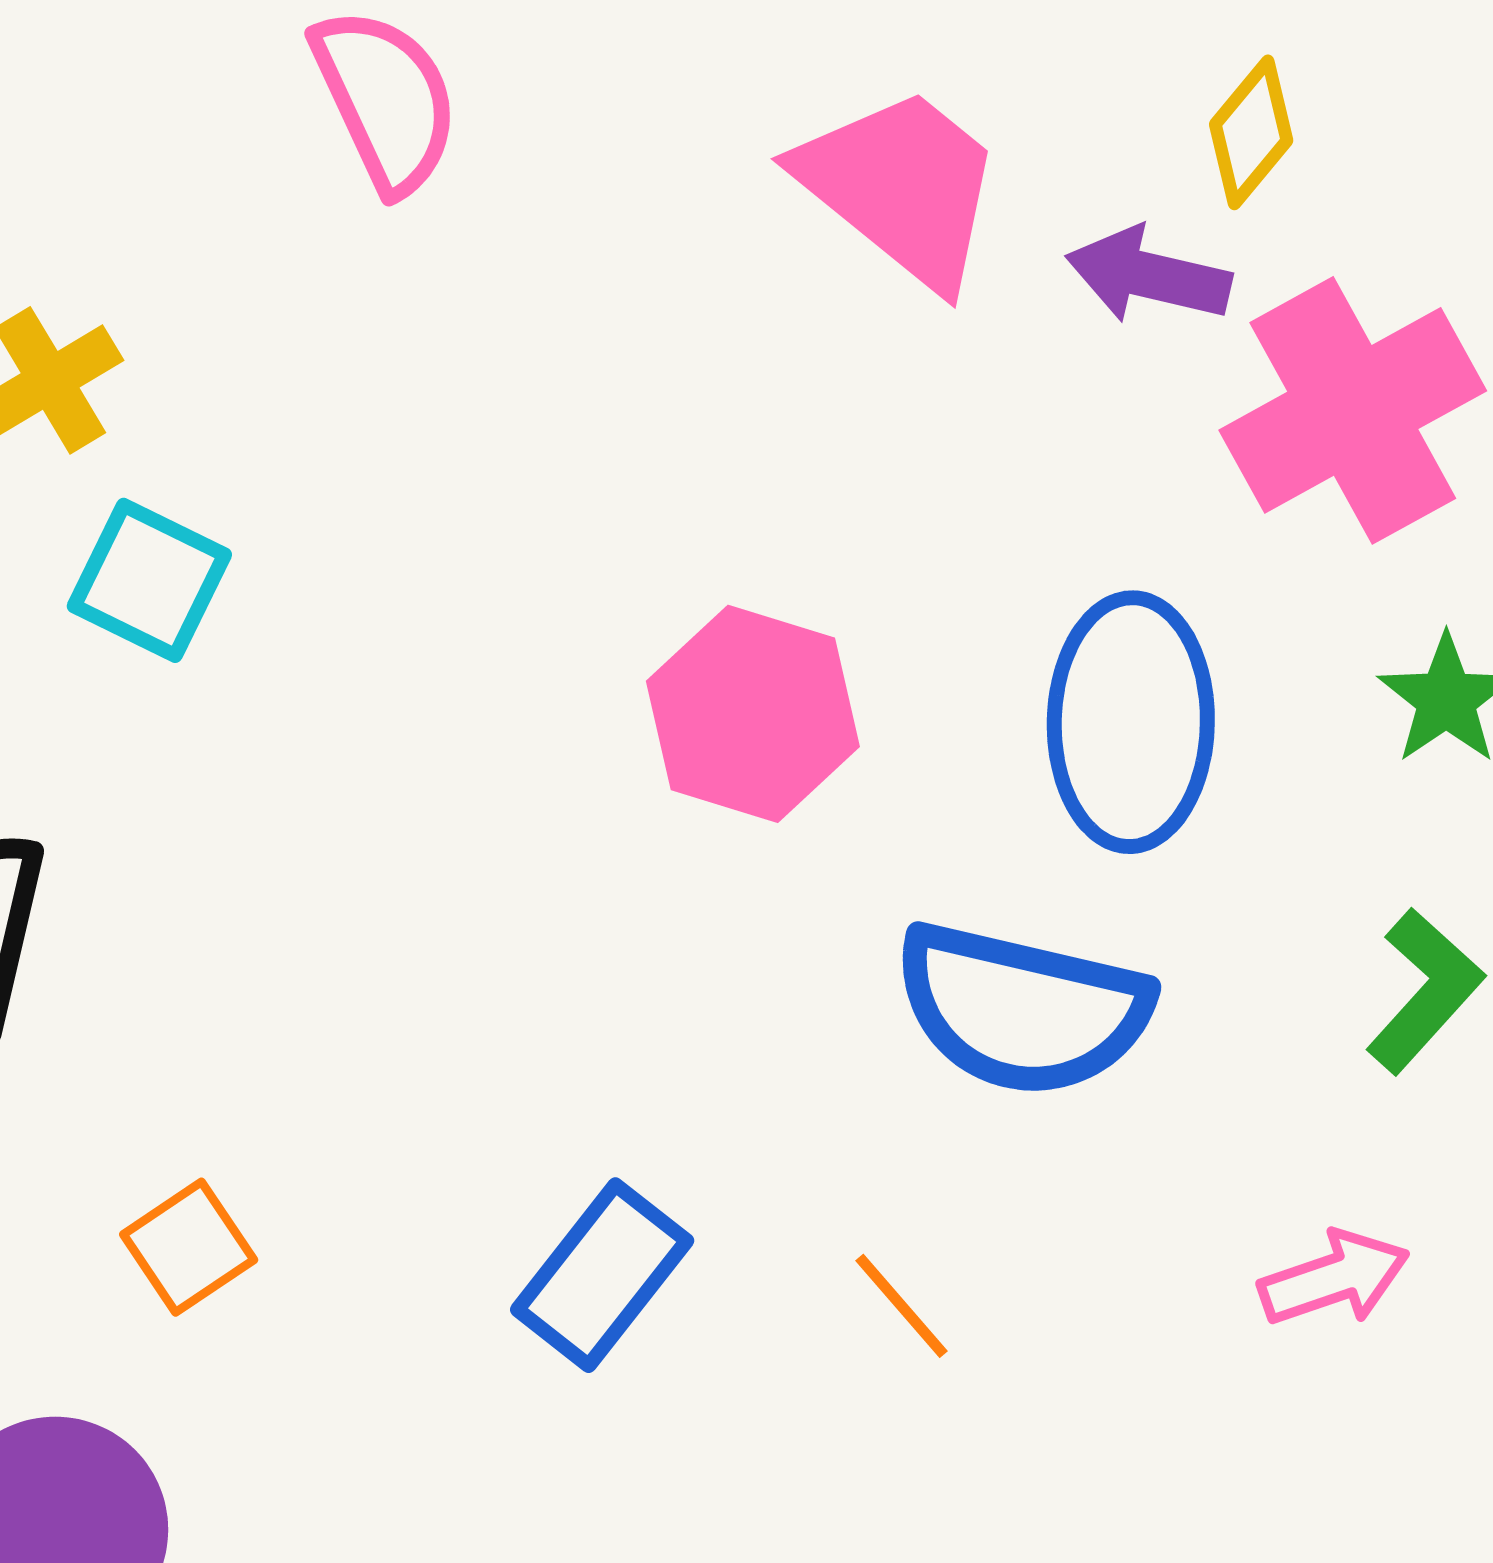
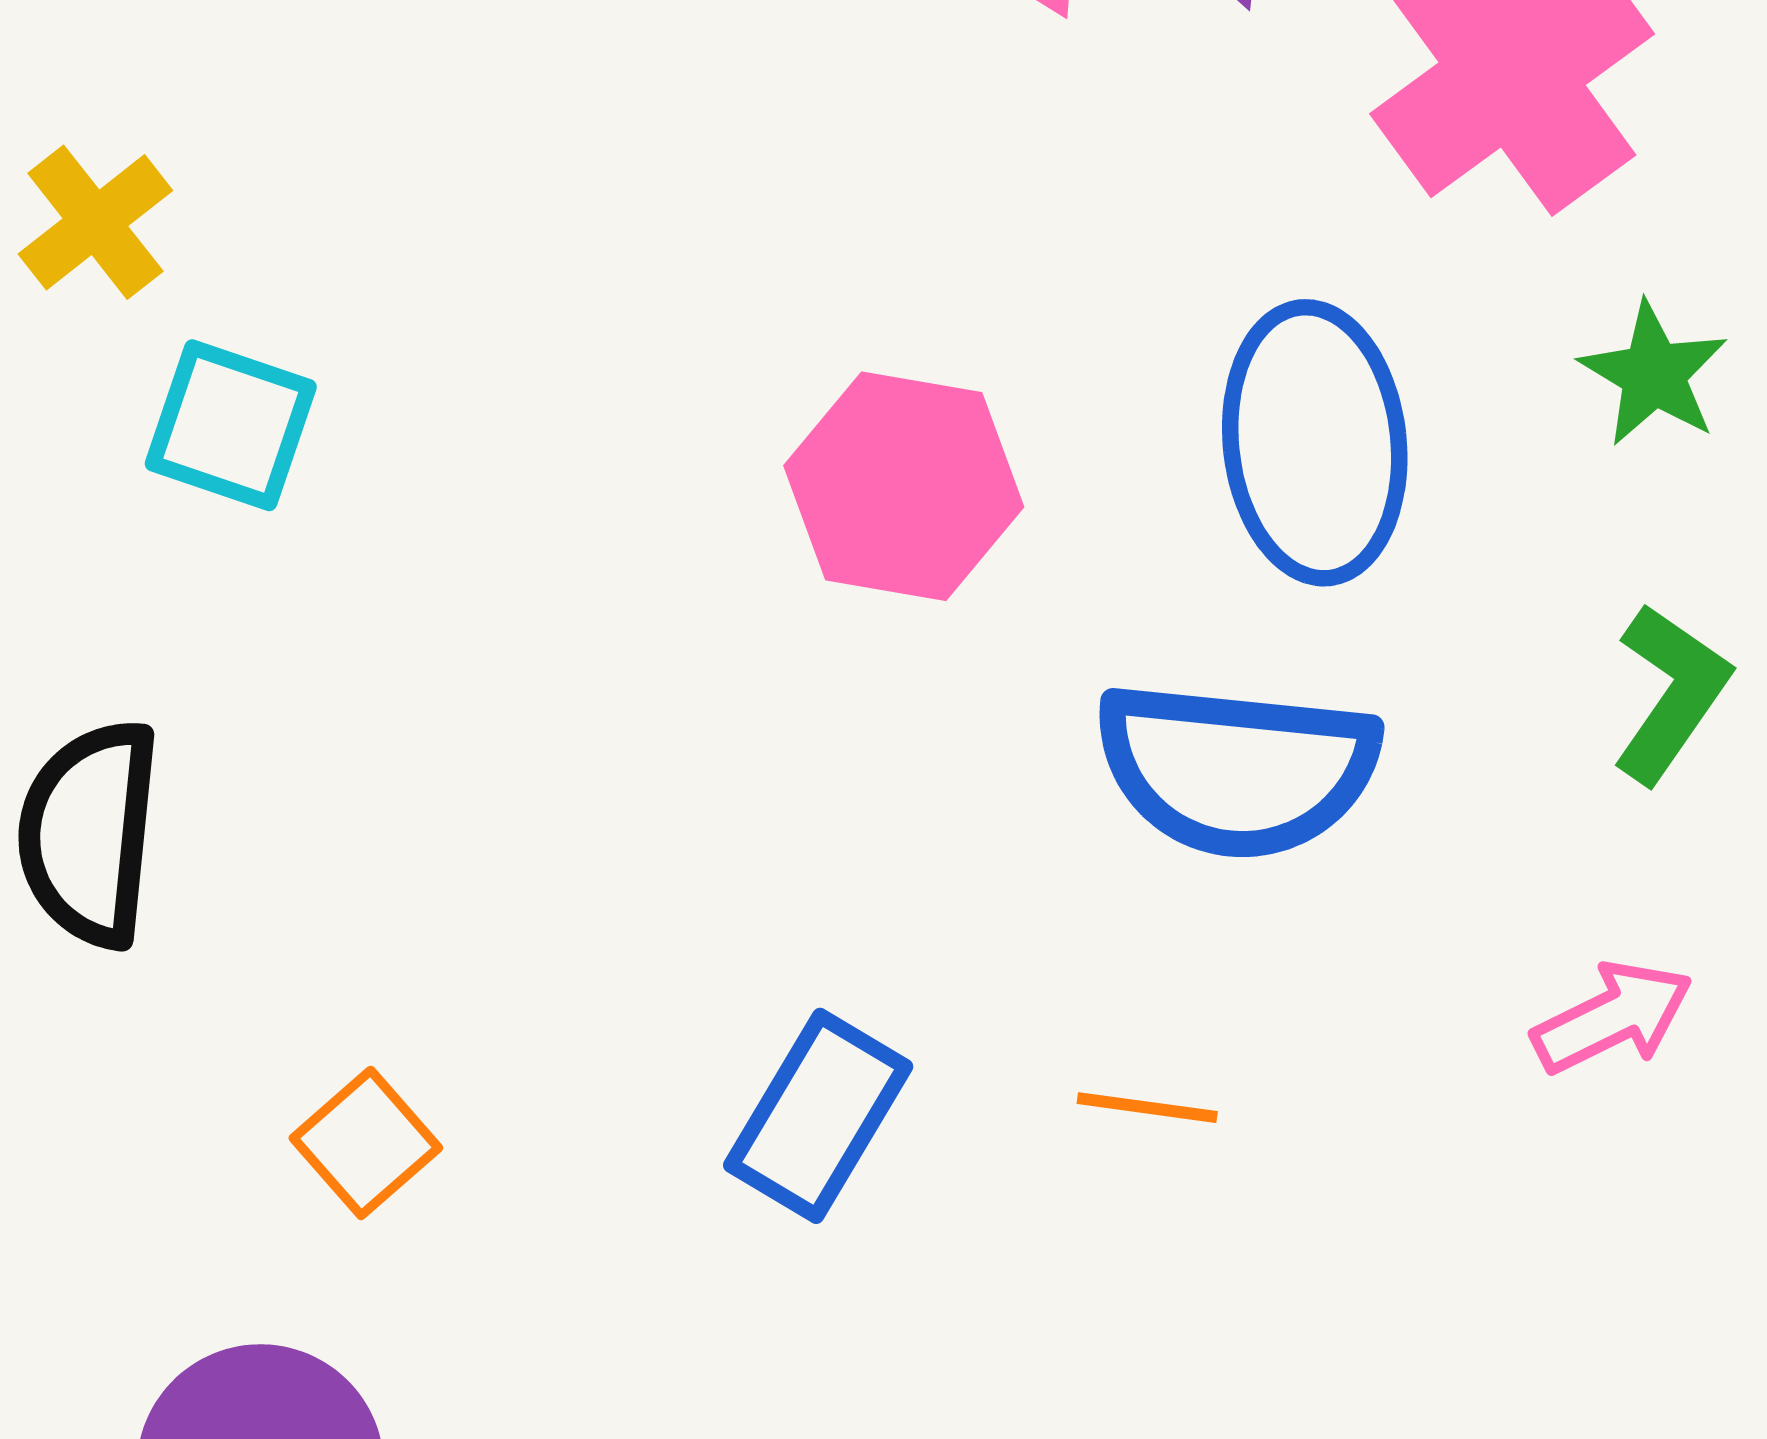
orange line: (902, 1306) -> (1147, 1108), turned -34

